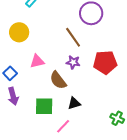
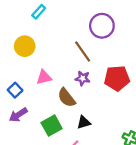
purple arrow: (13, 96) -> (18, 115), turned 72
green square: (44, 106) -> (52, 126), turned -30

